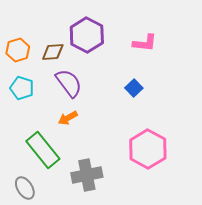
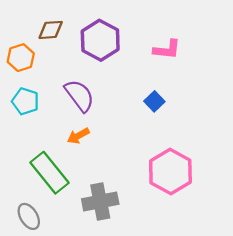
brown diamond: (53, 52) -> (51, 30), moved

